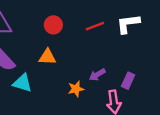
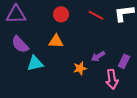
red line: (95, 26) -> (96, 15), turned 49
cyan triangle: (23, 83) -> (35, 63), turned -30

